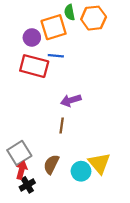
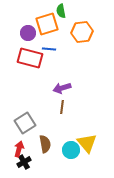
orange hexagon: (94, 18) -> (82, 32), moved
brown line: (62, 126) -> (62, 107), moved
gray square: (19, 153) -> (25, 123), moved
brown semicircle: (51, 164) -> (45, 144), turned 144

